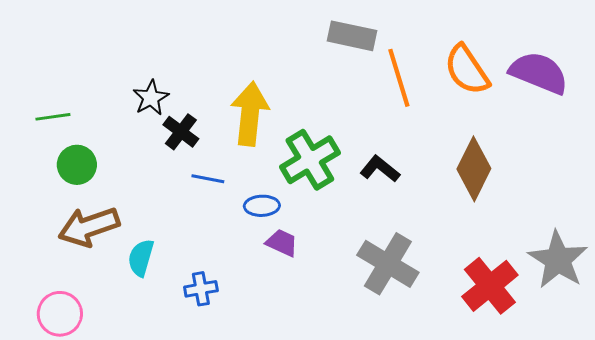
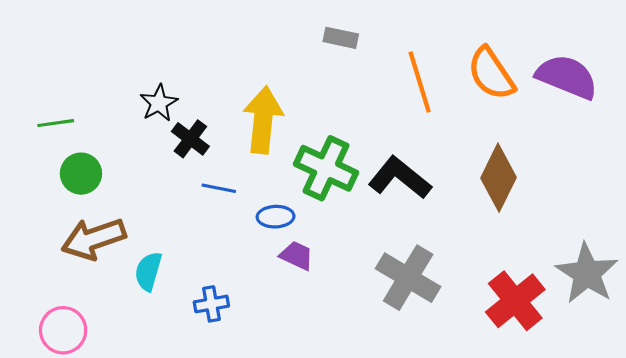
gray rectangle: (352, 36) -> (341, 38), moved, size x0.7
green cross: (310, 160) -> (326, 168), turned -34
black L-shape: (380, 169) -> (400, 178), size x1.5

